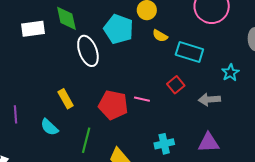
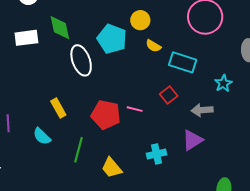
purple triangle: (209, 143) -> (192, 140), moved, turned -30

